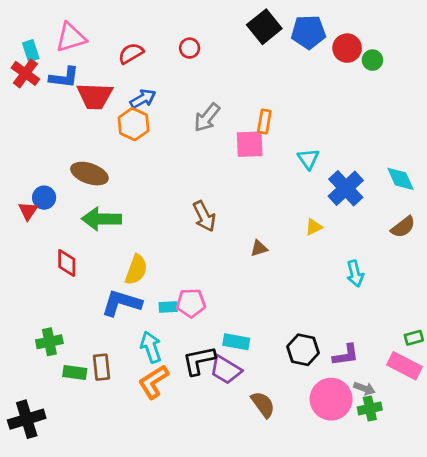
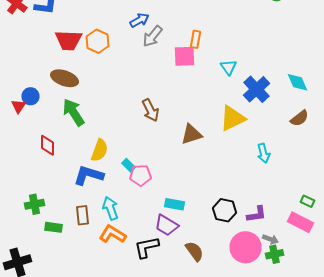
red trapezoid: (95, 96) -> (68, 40), moved
blue arrow: (143, 99) -> (140, 20), moved
green arrow: (101, 219) -> (74, 112), turned 56
yellow triangle: (314, 227) -> (232, 118), size x2.0
brown triangle: (259, 248) -> (192, 134), size x1.6
cyan rectangle: (168, 307) -> (128, 165), moved, turned 48
green rectangle: (414, 338) -> (308, 201), turned 40
black L-shape: (199, 360) -> (146, 247), moved
brown rectangle: (101, 367) -> (82, 215), moved
orange L-shape: (154, 382) -> (112, 234), turned 64

